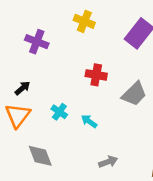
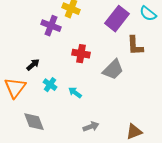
purple cross: (37, 42) -> (51, 26), moved
black arrow: (22, 88) -> (33, 65), moved

